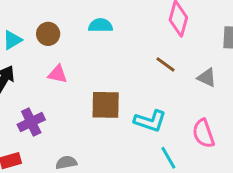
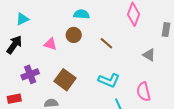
brown circle: (48, 34) -> (74, 35), moved
brown line: (166, 64) -> (106, 43), moved
brown square: (106, 105) -> (65, 80), moved, turned 30

